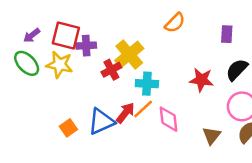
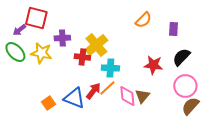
orange semicircle: (175, 23) -> (143, 20), moved
red square: (66, 35) -> (36, 18), moved
red cross: (111, 70) -> (82, 57), turned 35
blue triangle: (101, 122) -> (74, 98), turned 45
brown triangle: (212, 136) -> (142, 96), moved

